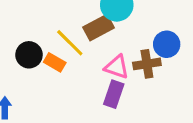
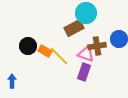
yellow line: (70, 43) -> (59, 56), moved
brown cross: (147, 64) -> (97, 46), moved

